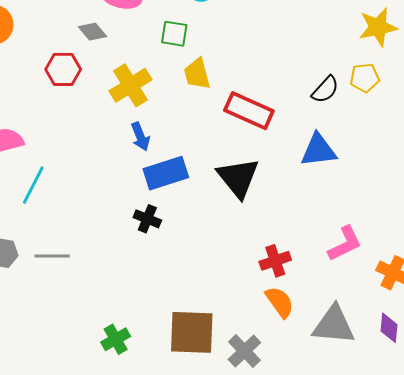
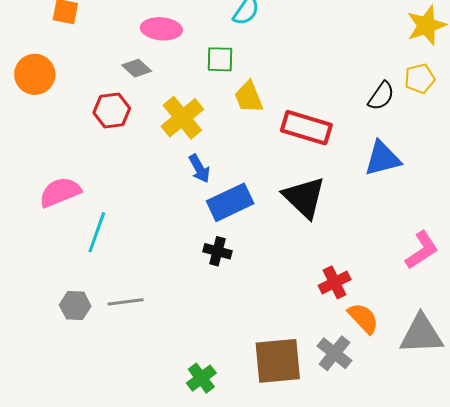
red cross: (275, 261) -> (335, 282), moved
gray cross: (244, 351) -> (335, 353), moved

